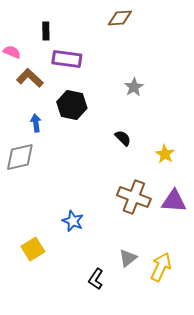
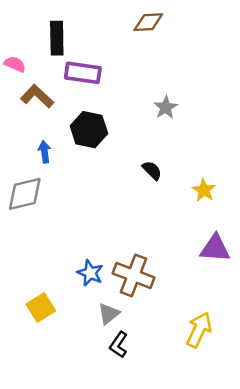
black rectangle: (46, 31) -> (57, 38), size x1.5
brown cross: (134, 197) -> (133, 275), moved
gray triangle: (128, 258) -> (109, 314), moved

